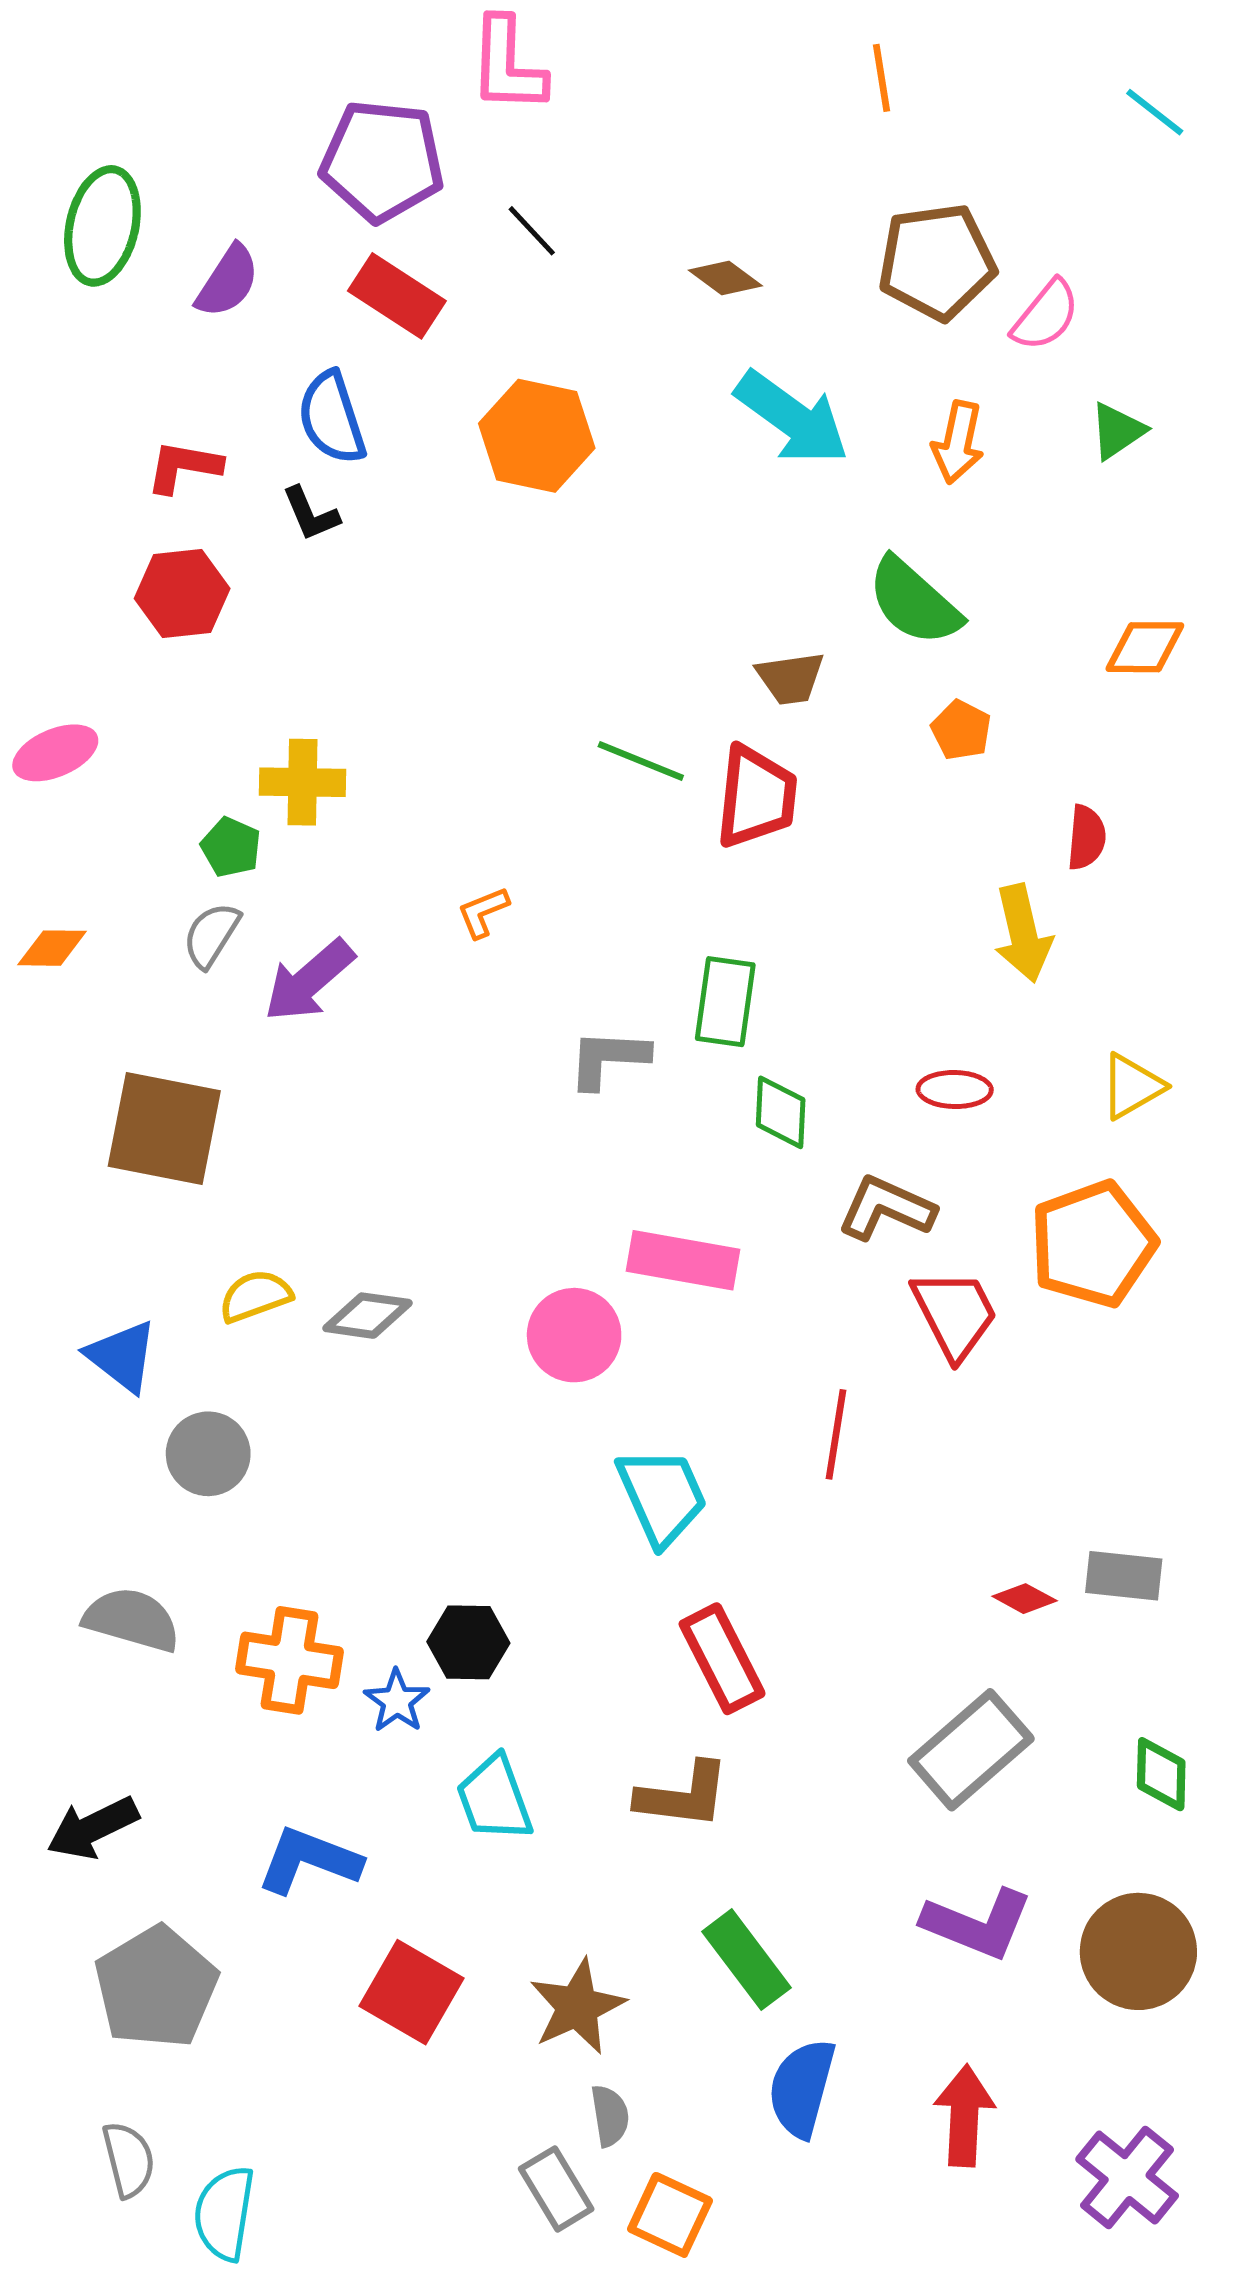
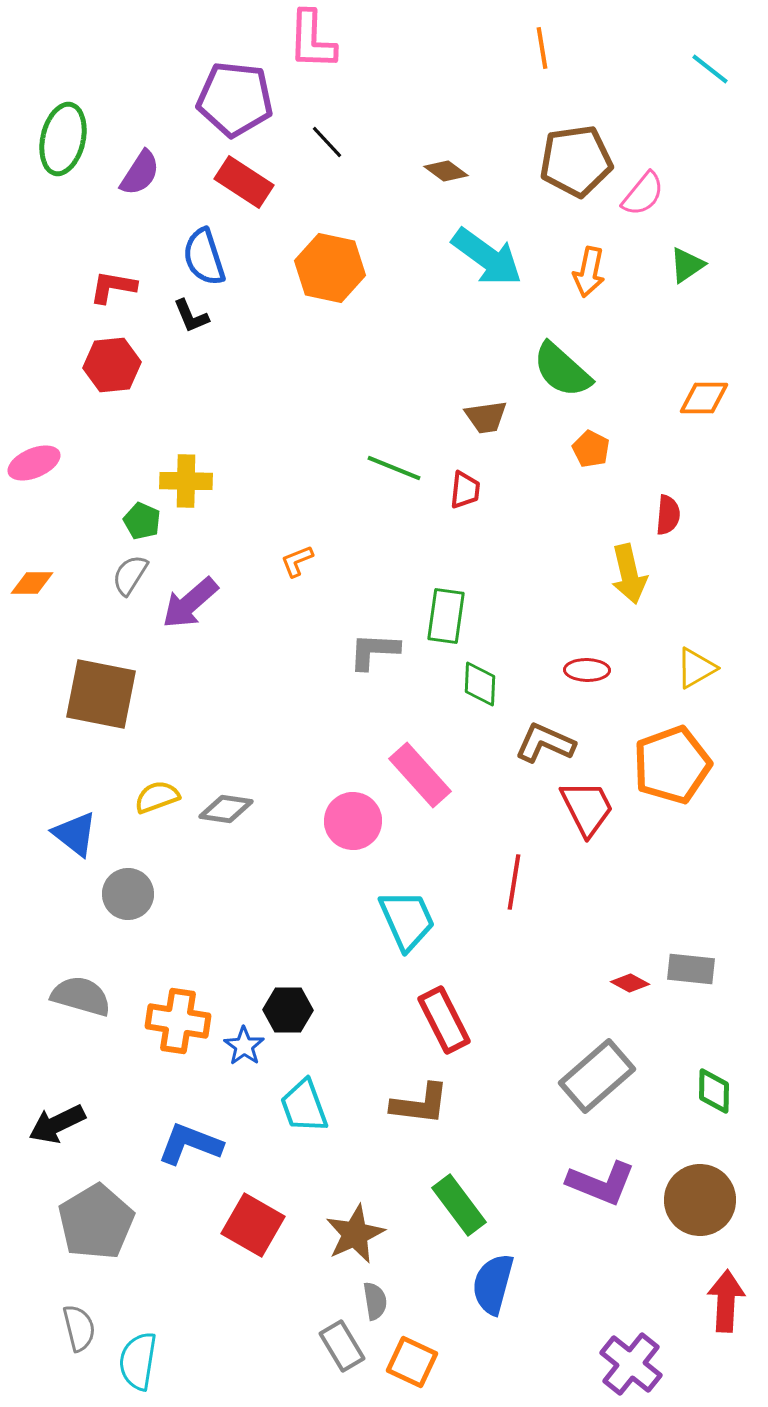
red trapezoid: (756, 797) -> (465, 490), size x0.6
pink rectangle: (683, 1260) -> (420, 775), turned 38
red arrow: (964, 2116) -> (726, 1301), moved
purple cross: (1127, 2178) -> (631, 1364), moved

